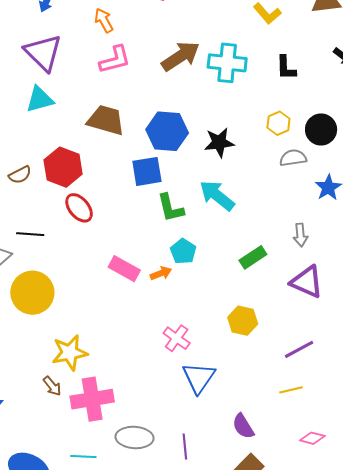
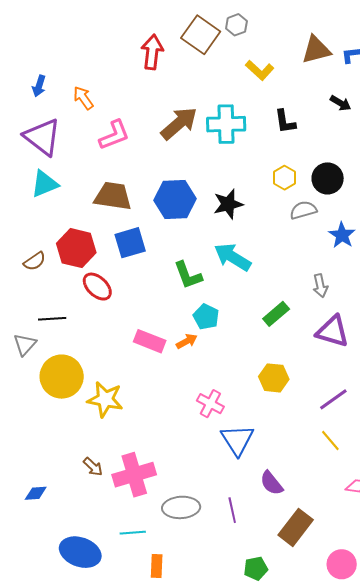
orange arrow: (104, 20) -> (83, 98), moved
blue square: (147, 171) -> (130, 243), moved
yellow star: (70, 353) -> (105, 399), moved, turned 30
yellow line: (291, 390) -> (330, 441), turned 70
purple semicircle: (243, 426) -> (271, 483), moved

